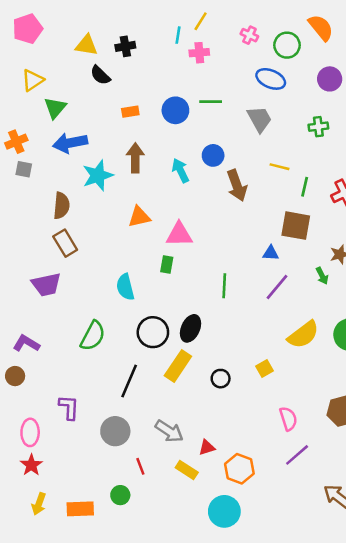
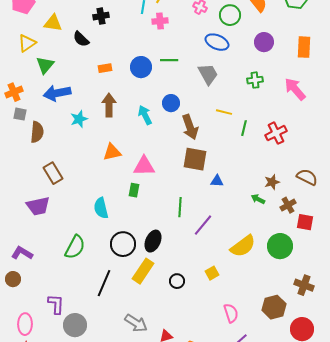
yellow triangle: (86, 45) -> (53, 23), moved
cyan star: (98, 175) -> (79, 119), size x0.7
brown semicircle: (61, 206) -> (37, 132), moved
brown square: (296, 226) -> (195, 159), moved
green arrow: (322, 276) -> (258, 199), turned 144
purple line: (277, 287) -> (203, 225), moved
gray circle: (115, 431) -> (75, 325), moved

